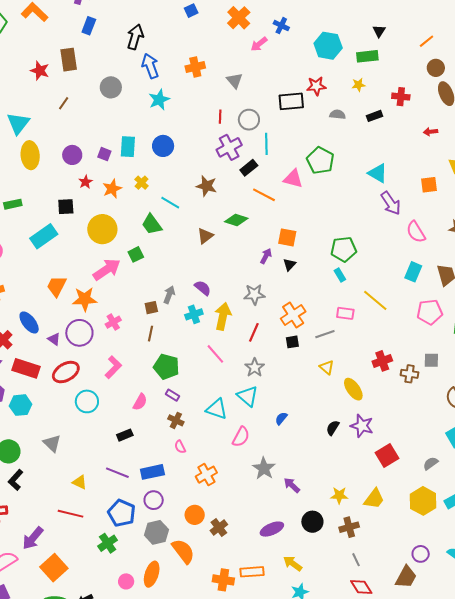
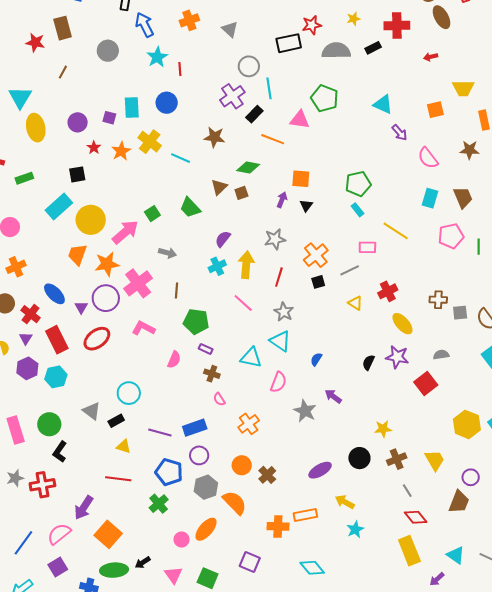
red cross: (401, 97) -> (397, 26), size x1.4
gray semicircle: (338, 114) -> (336, 51), size x1.8
red line: (220, 117) -> (180, 69), moved
yellow cross: (142, 183) -> (150, 142), size x1.6
purple arrow: (391, 203) -> (400, 133), size x0.7
green trapezoid: (152, 224) -> (190, 208), moved
yellow circle: (102, 229) -> (91, 220), moved
purple semicircle: (203, 288) -> (223, 239), turned -84
gray arrow: (169, 295) -> (167, 253), moved, turned 90
brown square: (151, 308) -> (241, 193), moved
pink cross: (113, 322) -> (138, 283), size x1.8
purple triangle: (54, 339) -> (81, 307), turned 32
gray square: (431, 360) -> (460, 313), moved
red cross: (382, 361) -> (388, 291), moved
pink L-shape: (113, 367) -> (143, 328), turned -100
red rectangle: (26, 368) -> (57, 340), turned 52
yellow ellipse: (353, 389) -> (403, 324), moved
cyan circle: (87, 401) -> (129, 393), moved
black rectangle: (125, 435) -> (116, 421), moved
gray semicircle: (431, 463) -> (441, 355), moved, turned 35
purple arrow: (292, 485) -> (333, 396), moved
yellow trapezoid: (374, 499) -> (435, 460), moved, turned -60
orange ellipse: (152, 574) -> (206, 529), turned 30

